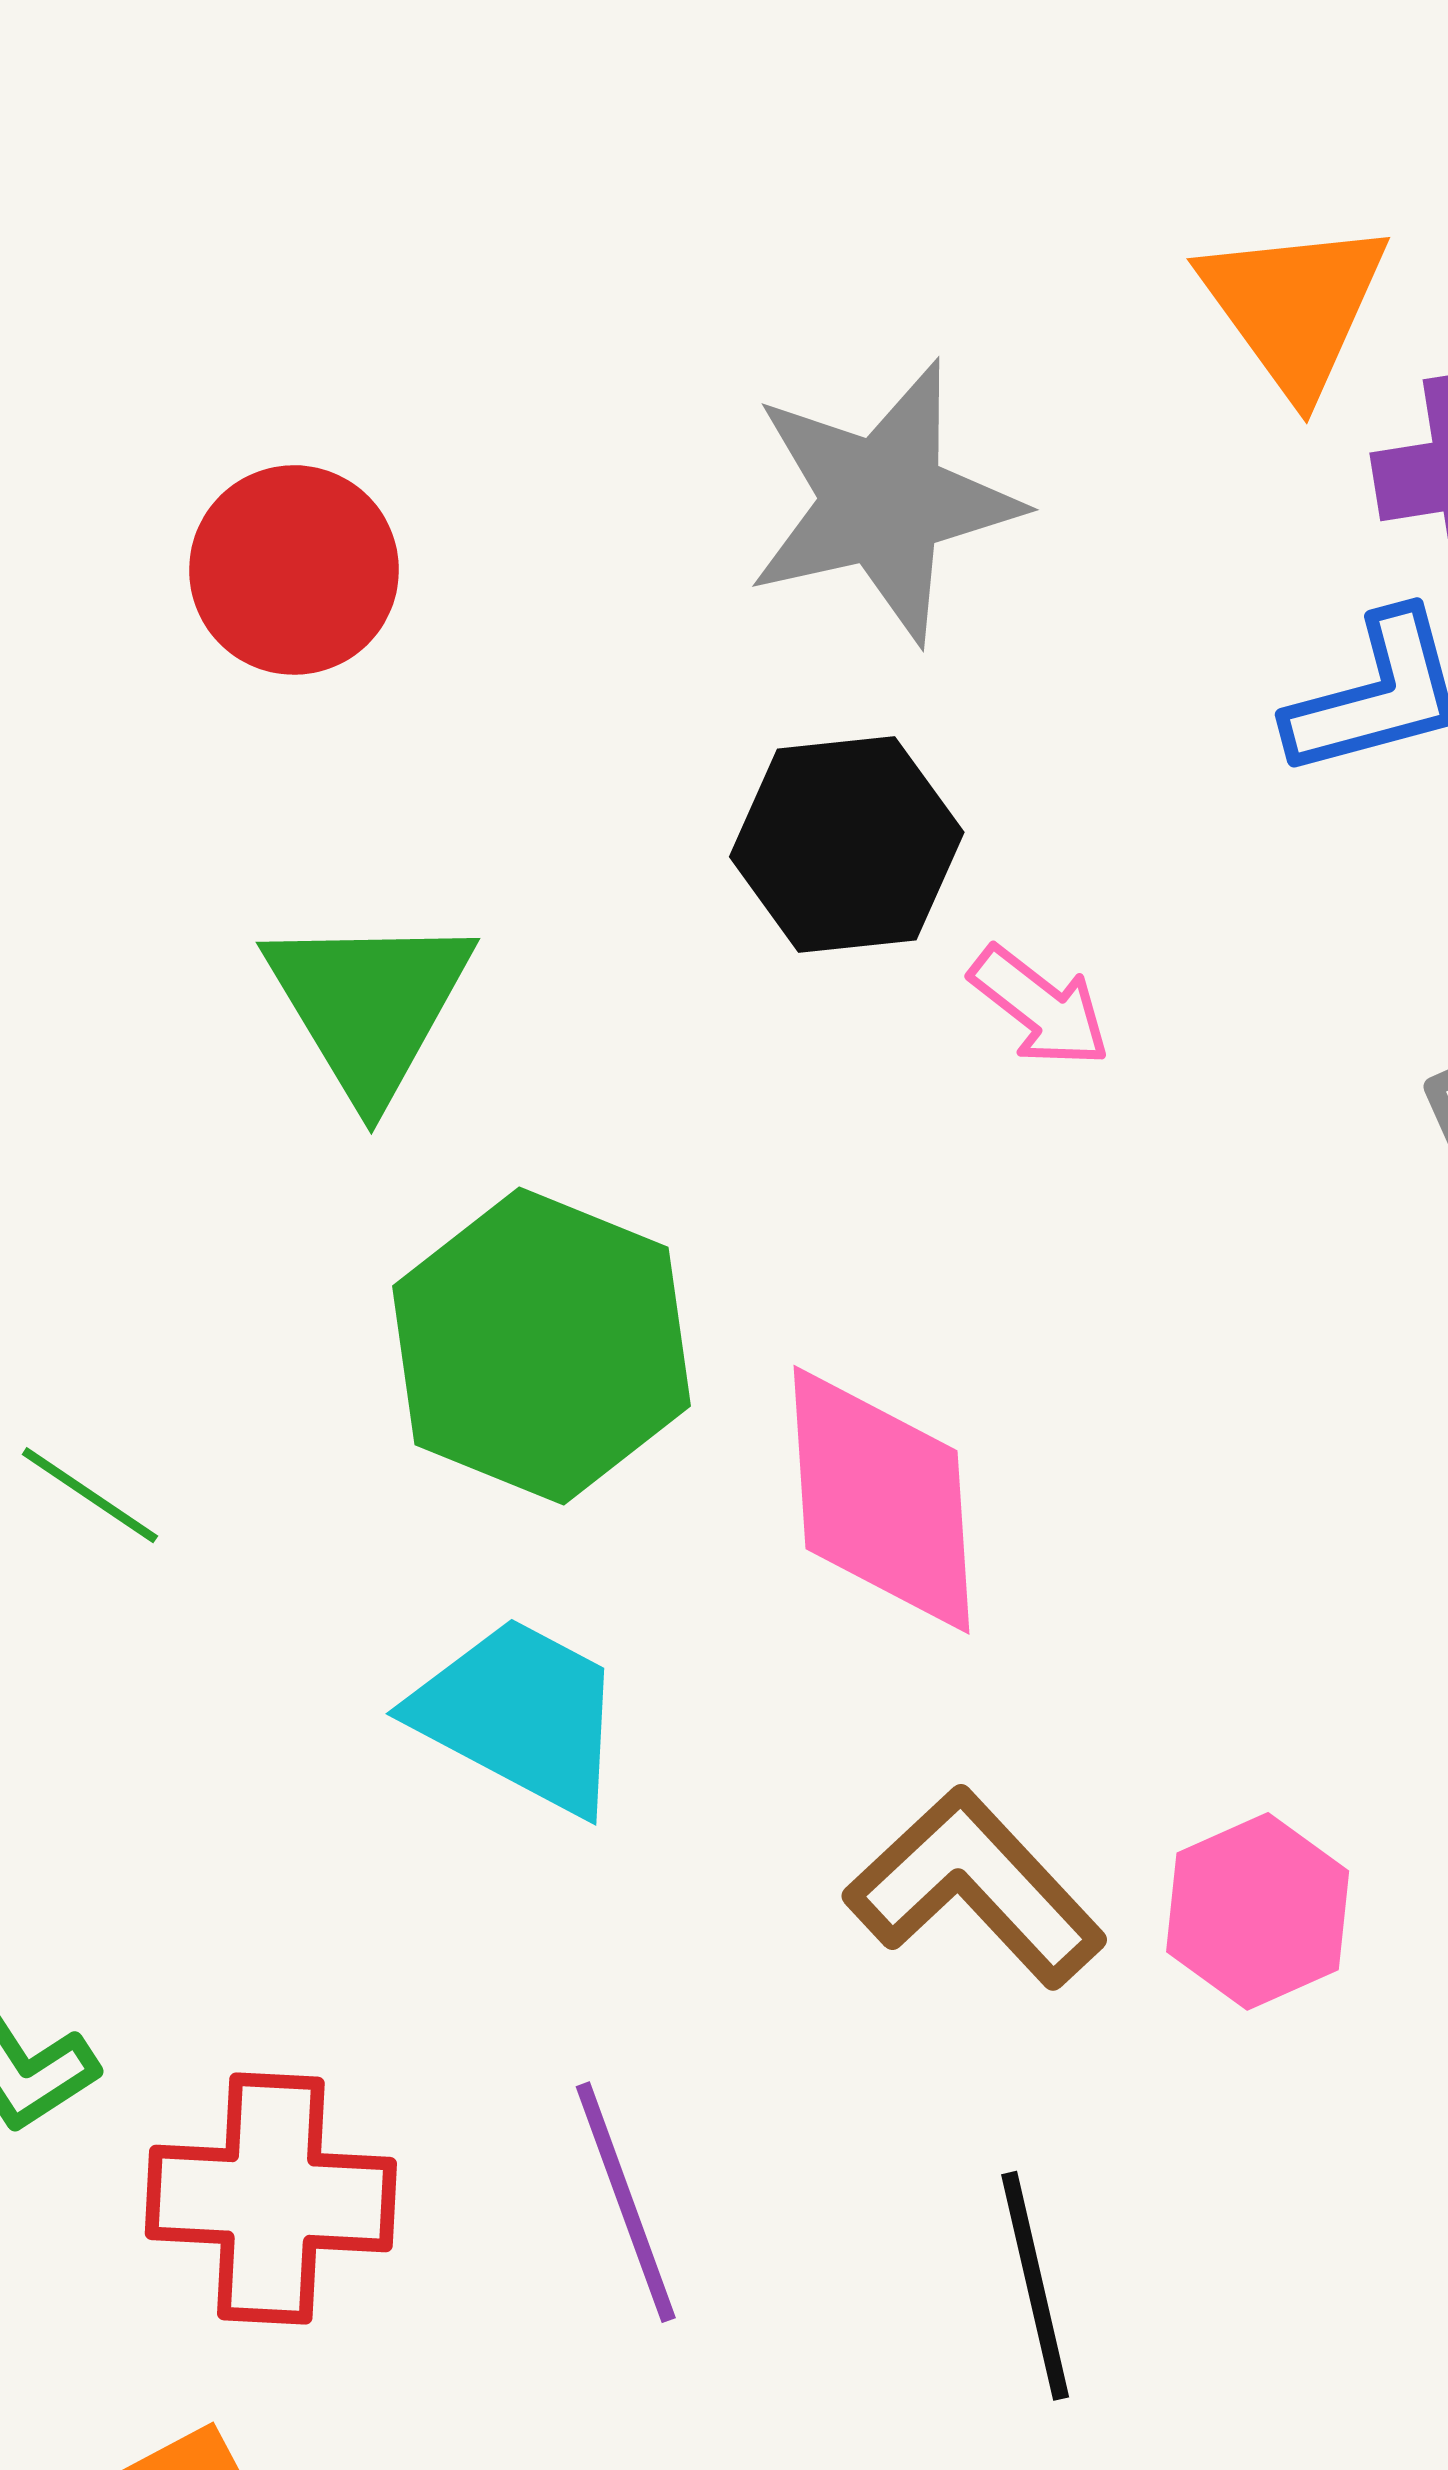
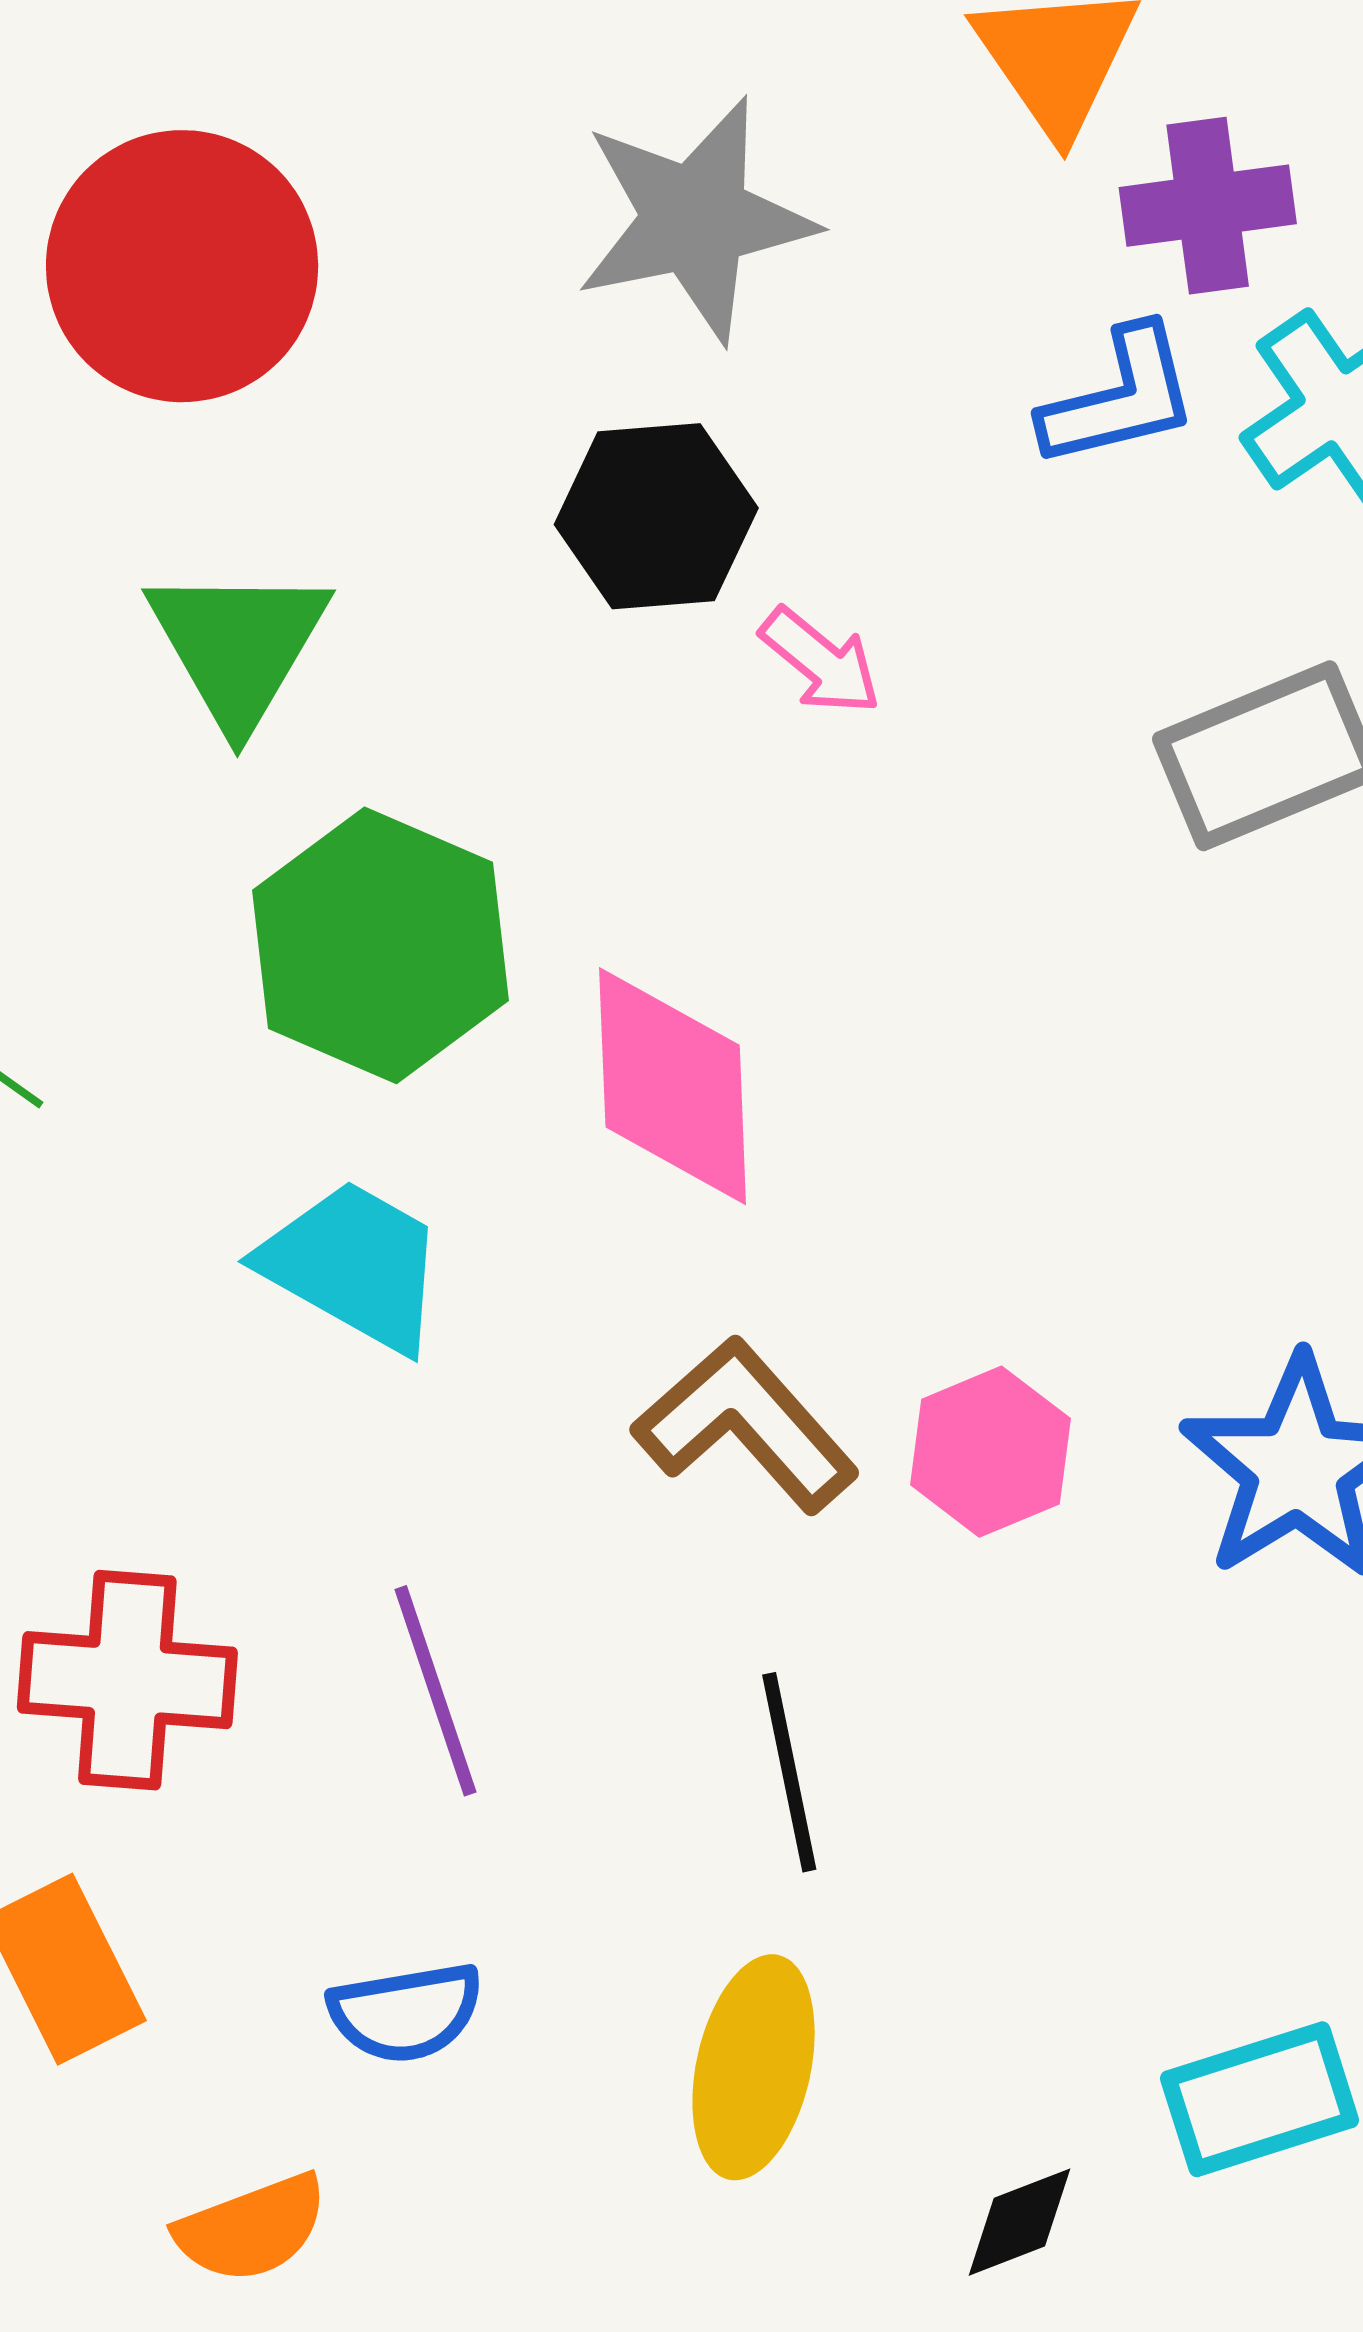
red circle: (294, 570) -> (182, 266), size x1.5

